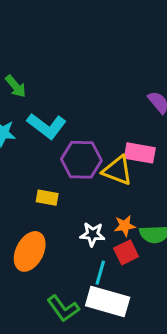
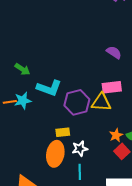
white star: (92, 234) -> (80, 149), moved
orange ellipse: (30, 251) -> (55, 154), moved
cyan line: (100, 273) -> (80, 172), moved

